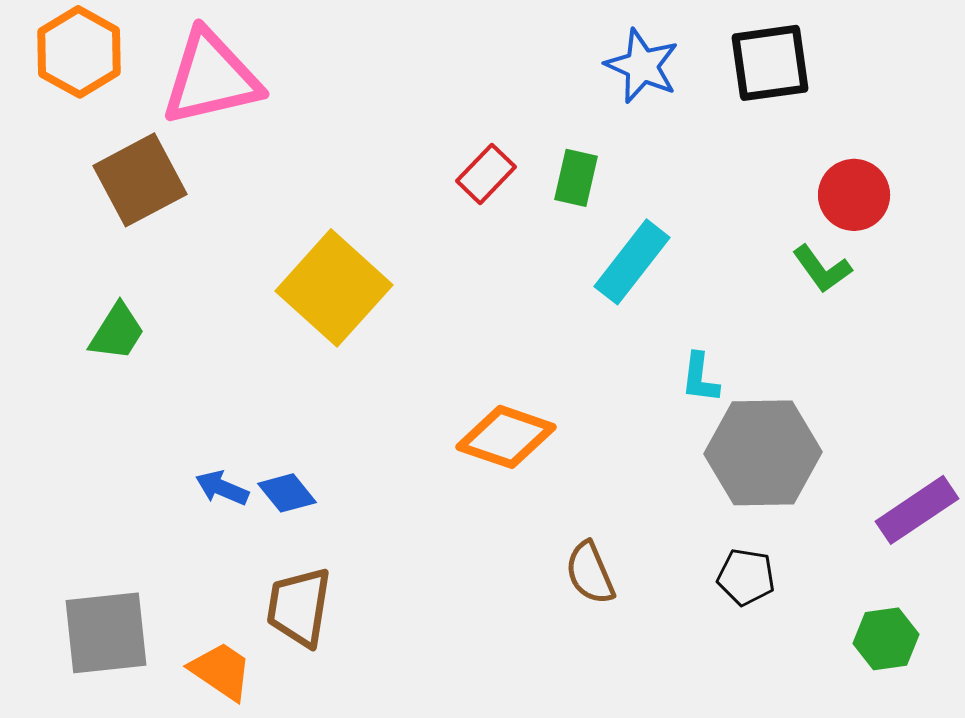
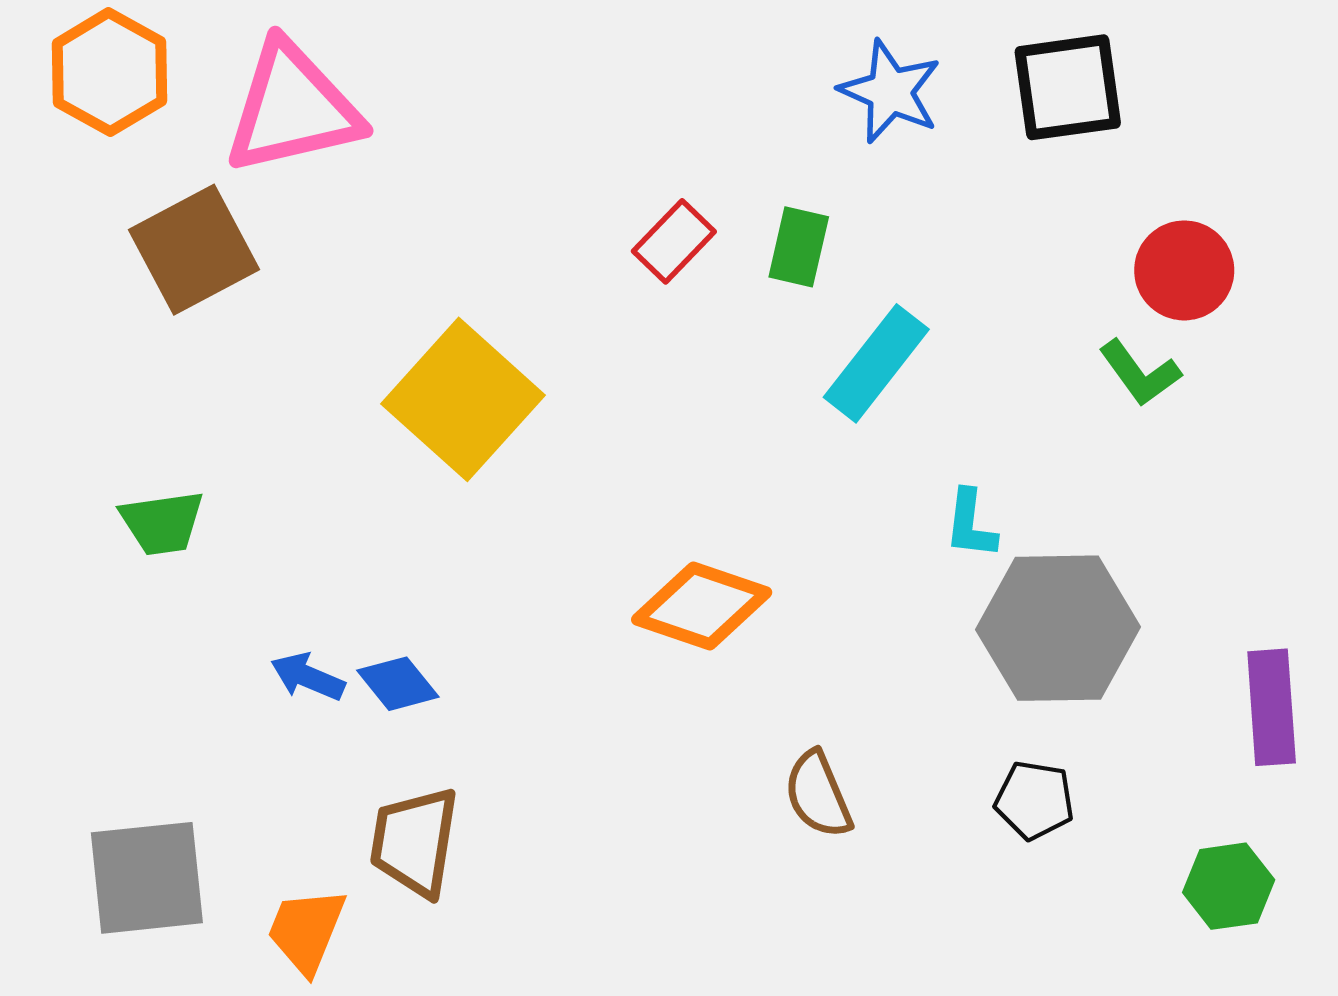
green trapezoid: (117, 332) -> (162, 523), moved, turned 50
purple rectangle: (917, 510) -> (1272, 707), turned -60
orange trapezoid: (221, 671) -> (306, 931), turned -102

